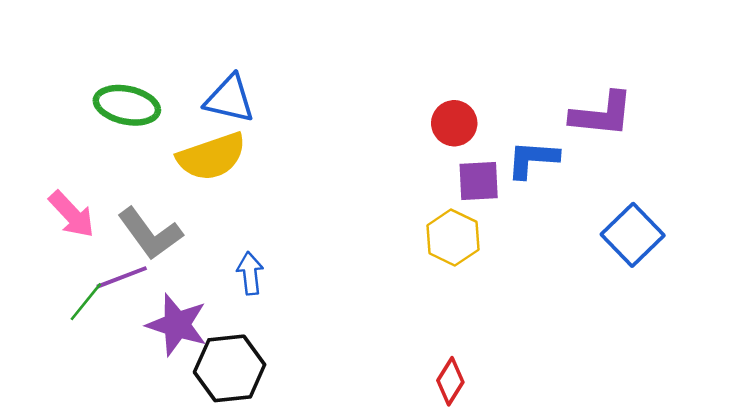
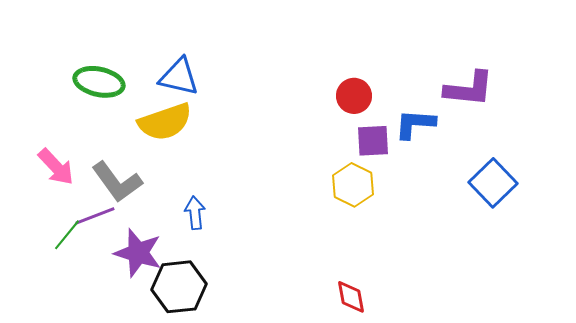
red diamond: (450, 381) -> (351, 297), turned -42

